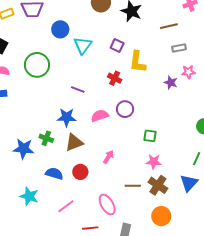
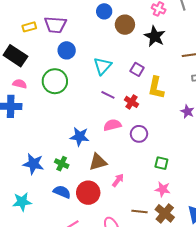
blue circle: (60, 29) -> (67, 50), moved
purple line: (78, 89) -> (108, 95), moved
pink semicircle: (100, 116) -> (112, 125), moved
green cross: (46, 138) -> (62, 164), moved
brown triangle: (74, 142) -> (98, 162), moved
red circle: (80, 172) -> (88, 193), size x1.5
cyan star: (29, 196) -> (22, 202), moved, turned -30

